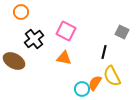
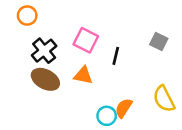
black line: (104, 52) -> (116, 56), moved
brown ellipse: (14, 61) -> (45, 79), moved
yellow semicircle: (112, 76) -> (164, 99), moved

